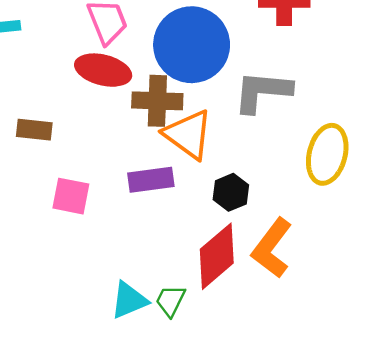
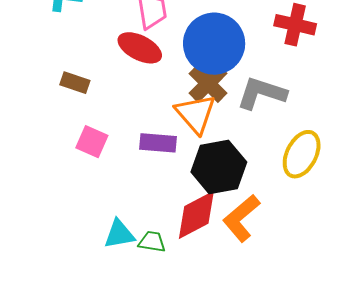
brown cross: (157, 101) -> (208, 83), moved, turned 30
black hexagon: (231, 192) -> (219, 167), size x1.8
green trapezoid: (171, 301) -> (152, 242), turned 60

